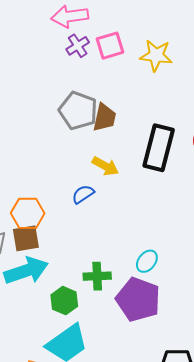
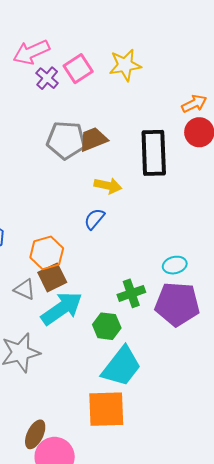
brown trapezoid: (104, 117) -> (93, 139), turned -108
cyan ellipse: (147, 261) -> (175, 265), turned 55

